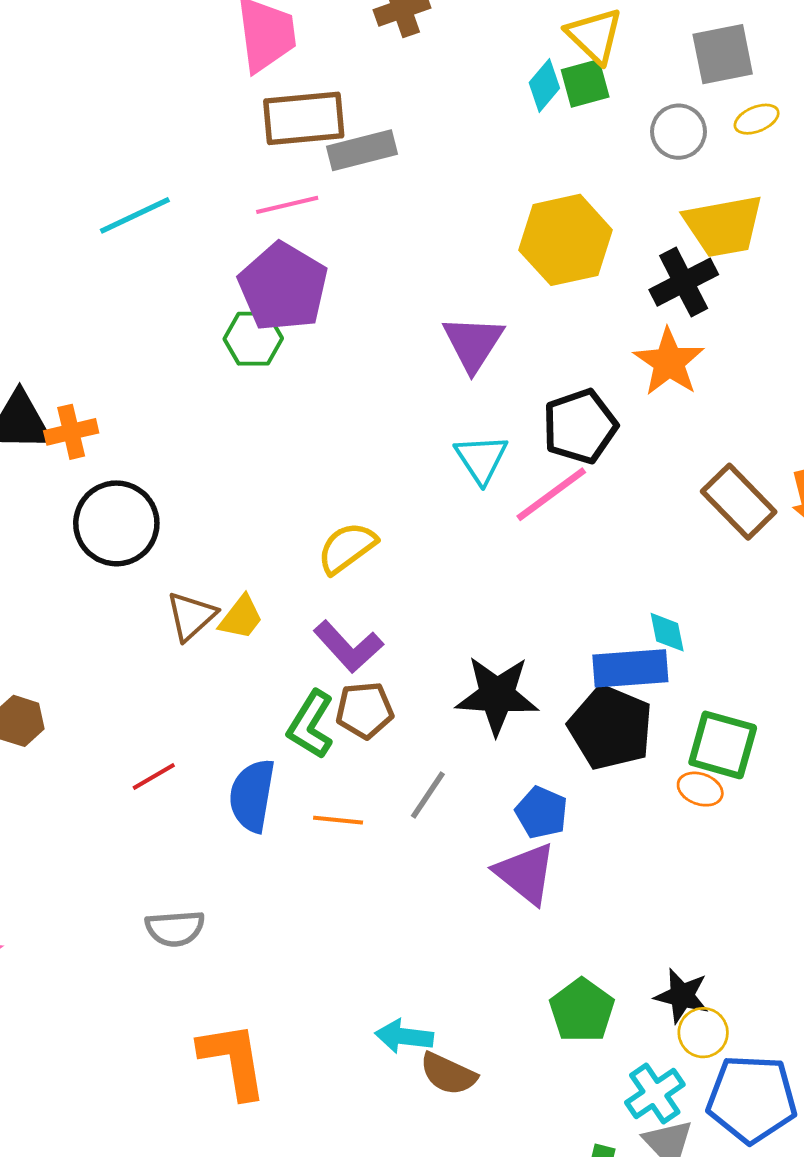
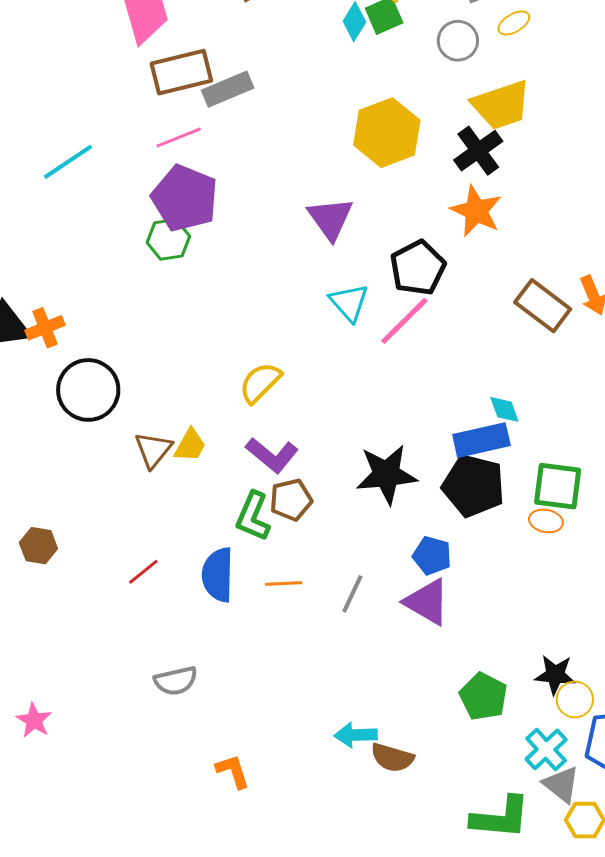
gray line: (428, 795) -> (352, 594), moved
orange L-shape: (233, 1060) -> (233, 771), size x0.6

